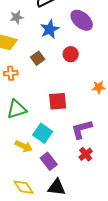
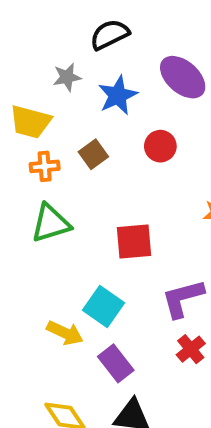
gray star: (17, 17) -> (67, 77), moved
orange cross: (11, 73) -> (45, 166), moved
green triangle: (17, 109) -> (51, 223), moved

